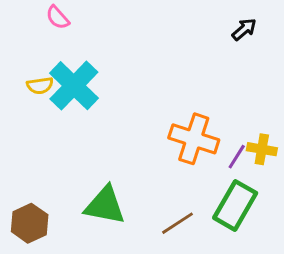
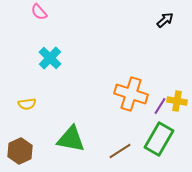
yellow semicircle: (40, 86) -> (27, 104), moved
cyan cross: (74, 86) -> (50, 58), size x0.7

